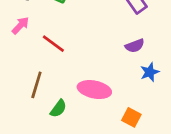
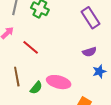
brown line: (36, 85) -> (17, 77), turned -30
green semicircle: (58, 108) -> (36, 88), moved

